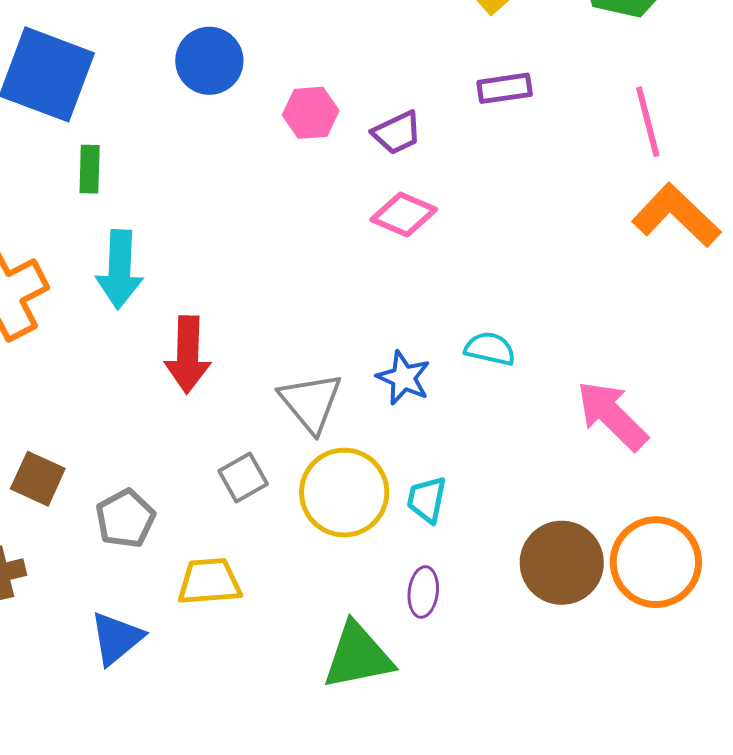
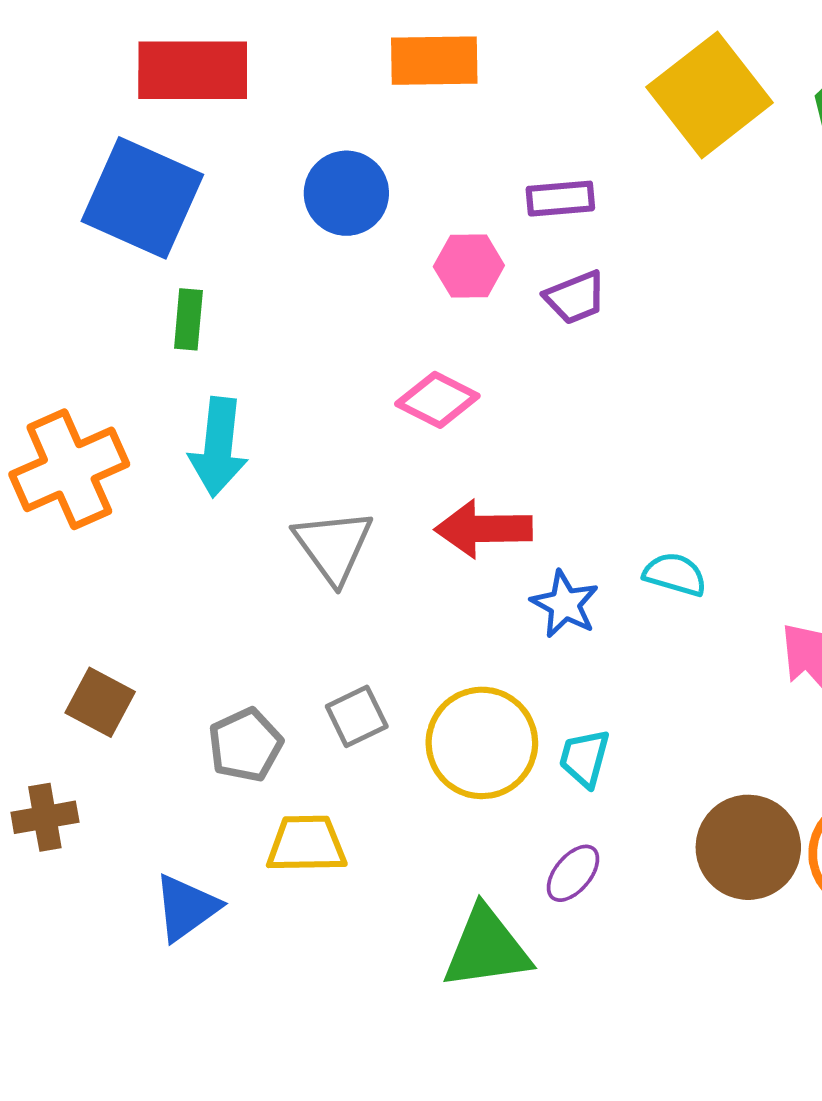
purple rectangle: (505, 88) -> (560, 199), moved
pink diamond: (404, 214) -> (437, 400), moved
red arrow: (188, 355) -> (483, 529), moved, turned 84
gray triangle: (311, 402) -> (333, 546), moved
gray pentagon: (125, 519) -> (245, 745), moved
purple ellipse: (423, 592) -> (573, 873), turned 30

